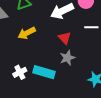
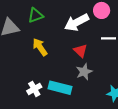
yellow arrow: (27, 33) -> (40, 47), turned 84

